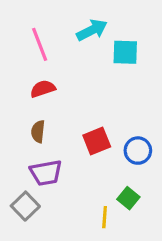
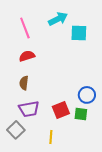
red square: (97, 141) -> (61, 110), moved
green square: (128, 198) -> (81, 114), moved, turned -32
yellow line: (105, 217) -> (51, 137), moved

